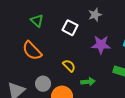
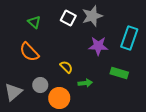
gray star: (95, 15) -> (92, 16), size x1.5
white square: (70, 28) -> (68, 18), moved

